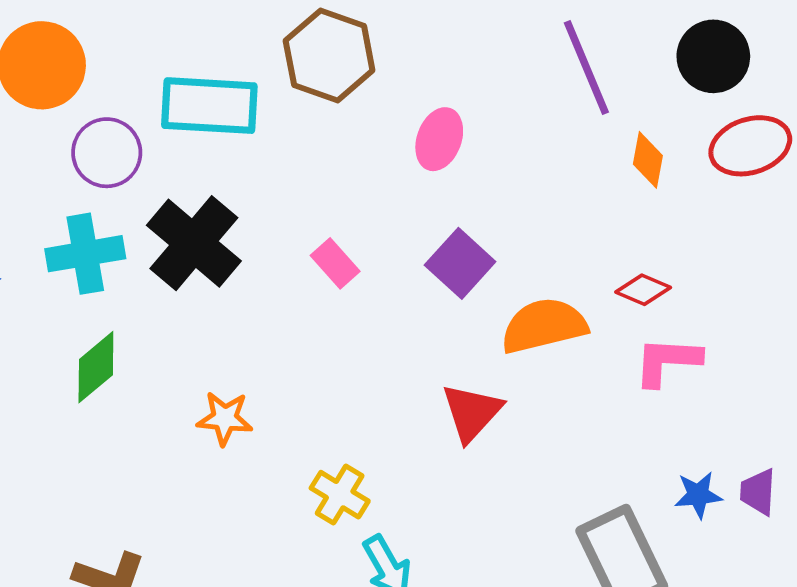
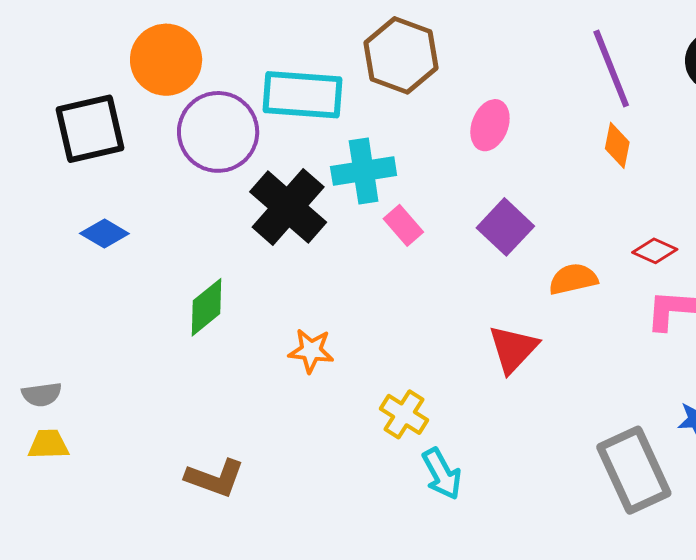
purple circle: (107, 153) -> (218, 132), size x1.4
orange diamond: (648, 160) -> (617, 145), moved
cyan cross: (85, 254) -> (364, 171), moved
orange semicircle: (544, 326) -> (573, 279), size x0.7

